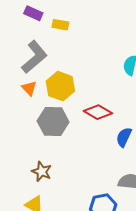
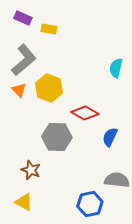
gray hexagon: (53, 122) -> (57, 137), moved

